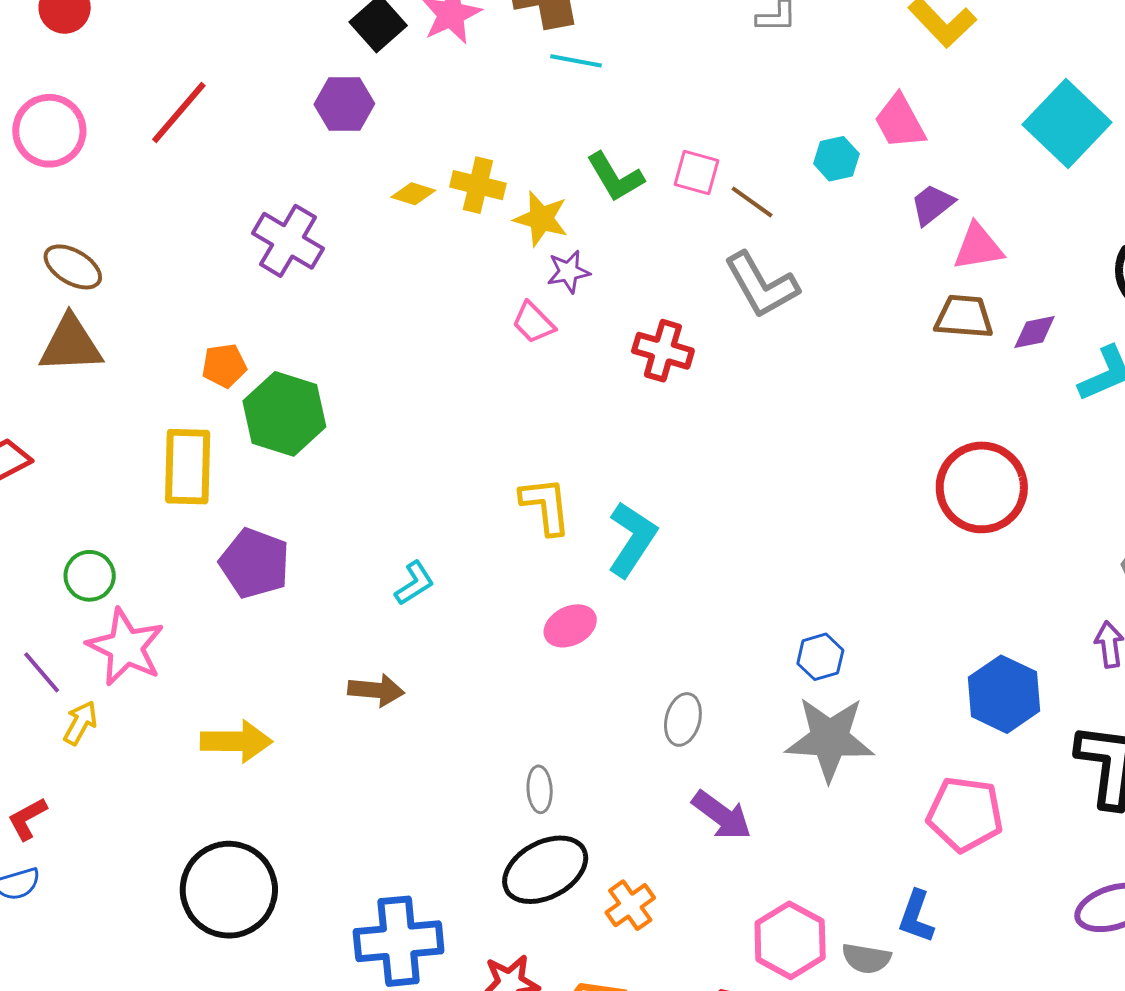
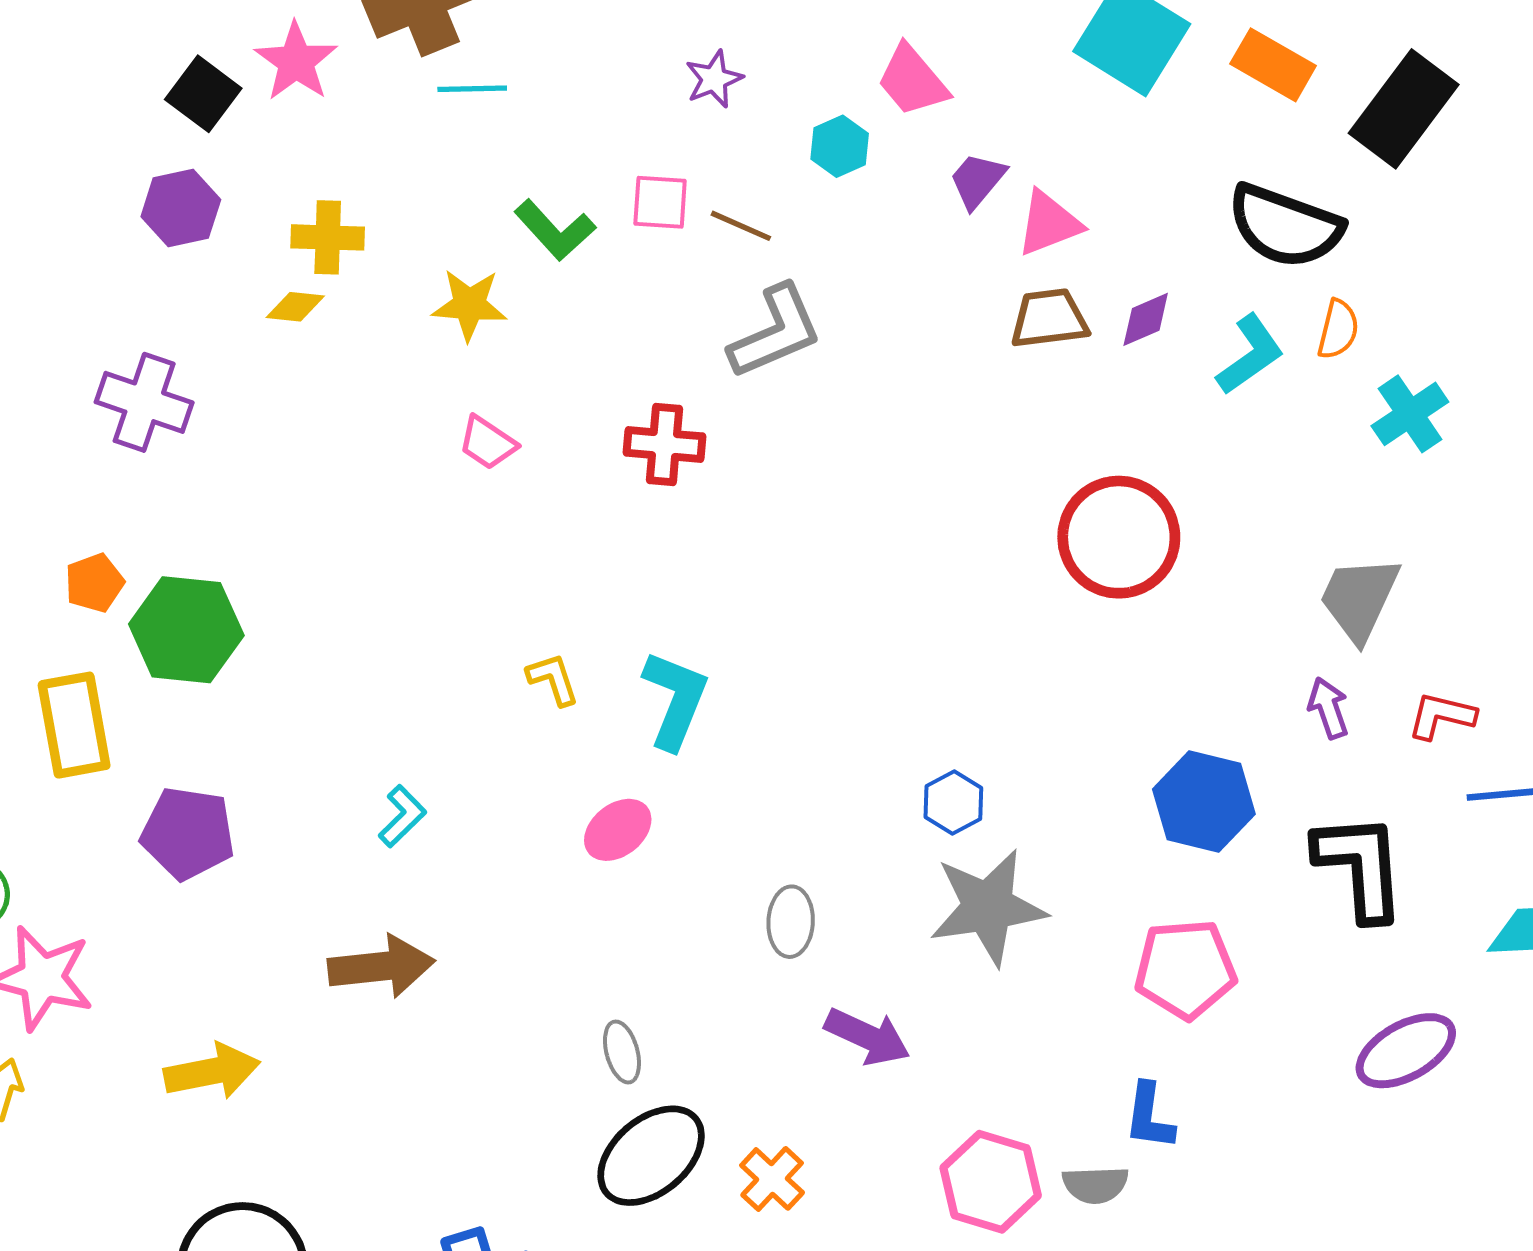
yellow cross: (478, 185) -> (328, 237), moved
purple star: (568, 272) -> (714, 79), moved
gray L-shape: (761, 285) -> (775, 332), turned -72
yellow L-shape: (546, 506) -> (553, 679), size x0.7
brown arrow: (376, 690) -> (381, 966), size x1.4

